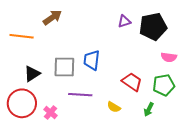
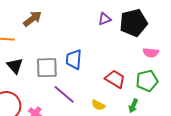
black triangle: (32, 74) -> (15, 66), moved, turned -36
purple line: (80, 95) -> (64, 94), turned 40

